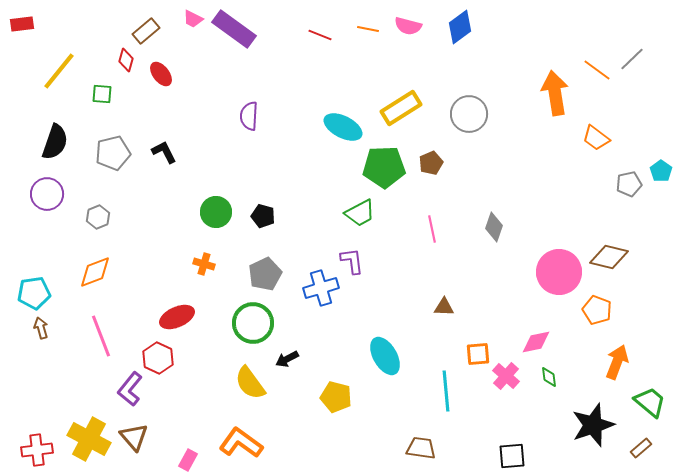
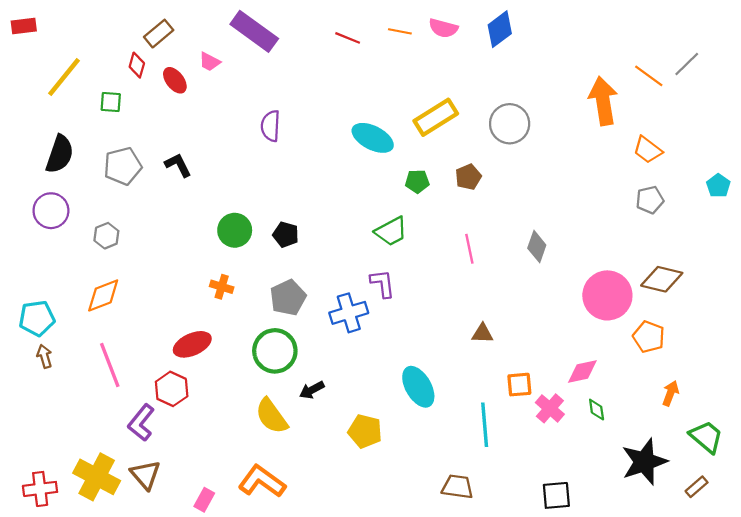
pink trapezoid: (193, 19) -> (210, 62), moved
green pentagon: (384, 167) -> (417, 181), size x0.5
gray pentagon: (629, 184) -> (650, 200), moved
orange arrow: (617, 362) -> (670, 393), size x0.7

